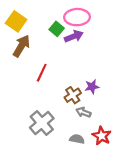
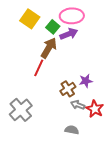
yellow square: (16, 21) -> (30, 19), moved
brown arrow: (21, 46) -> (49, 48), moved
gray cross: (42, 123) -> (21, 110), moved
red star: (102, 136) -> (95, 109), moved

